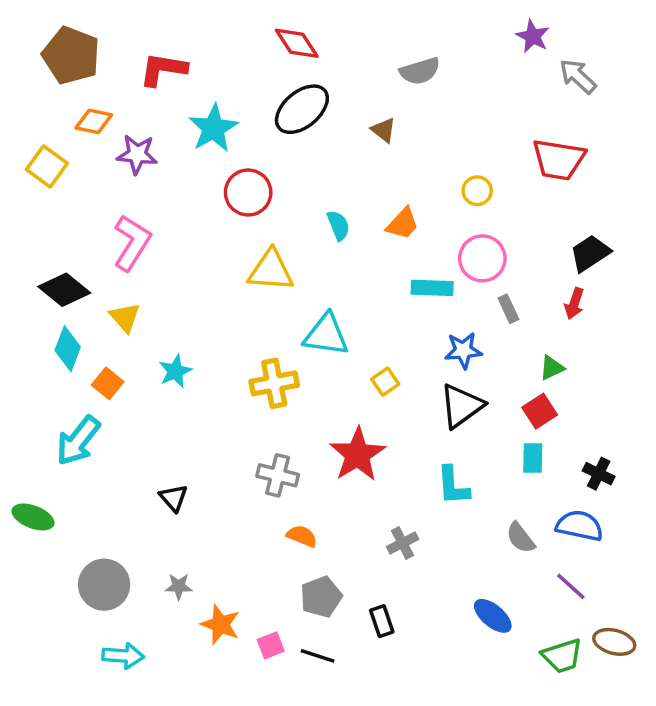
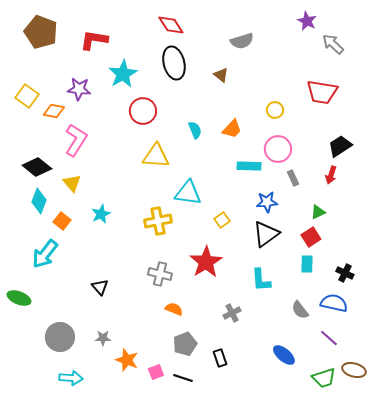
black ellipse: (302, 109) -> (174, 63), turned -64
orange diamond: (94, 121) -> (54, 111), moved

